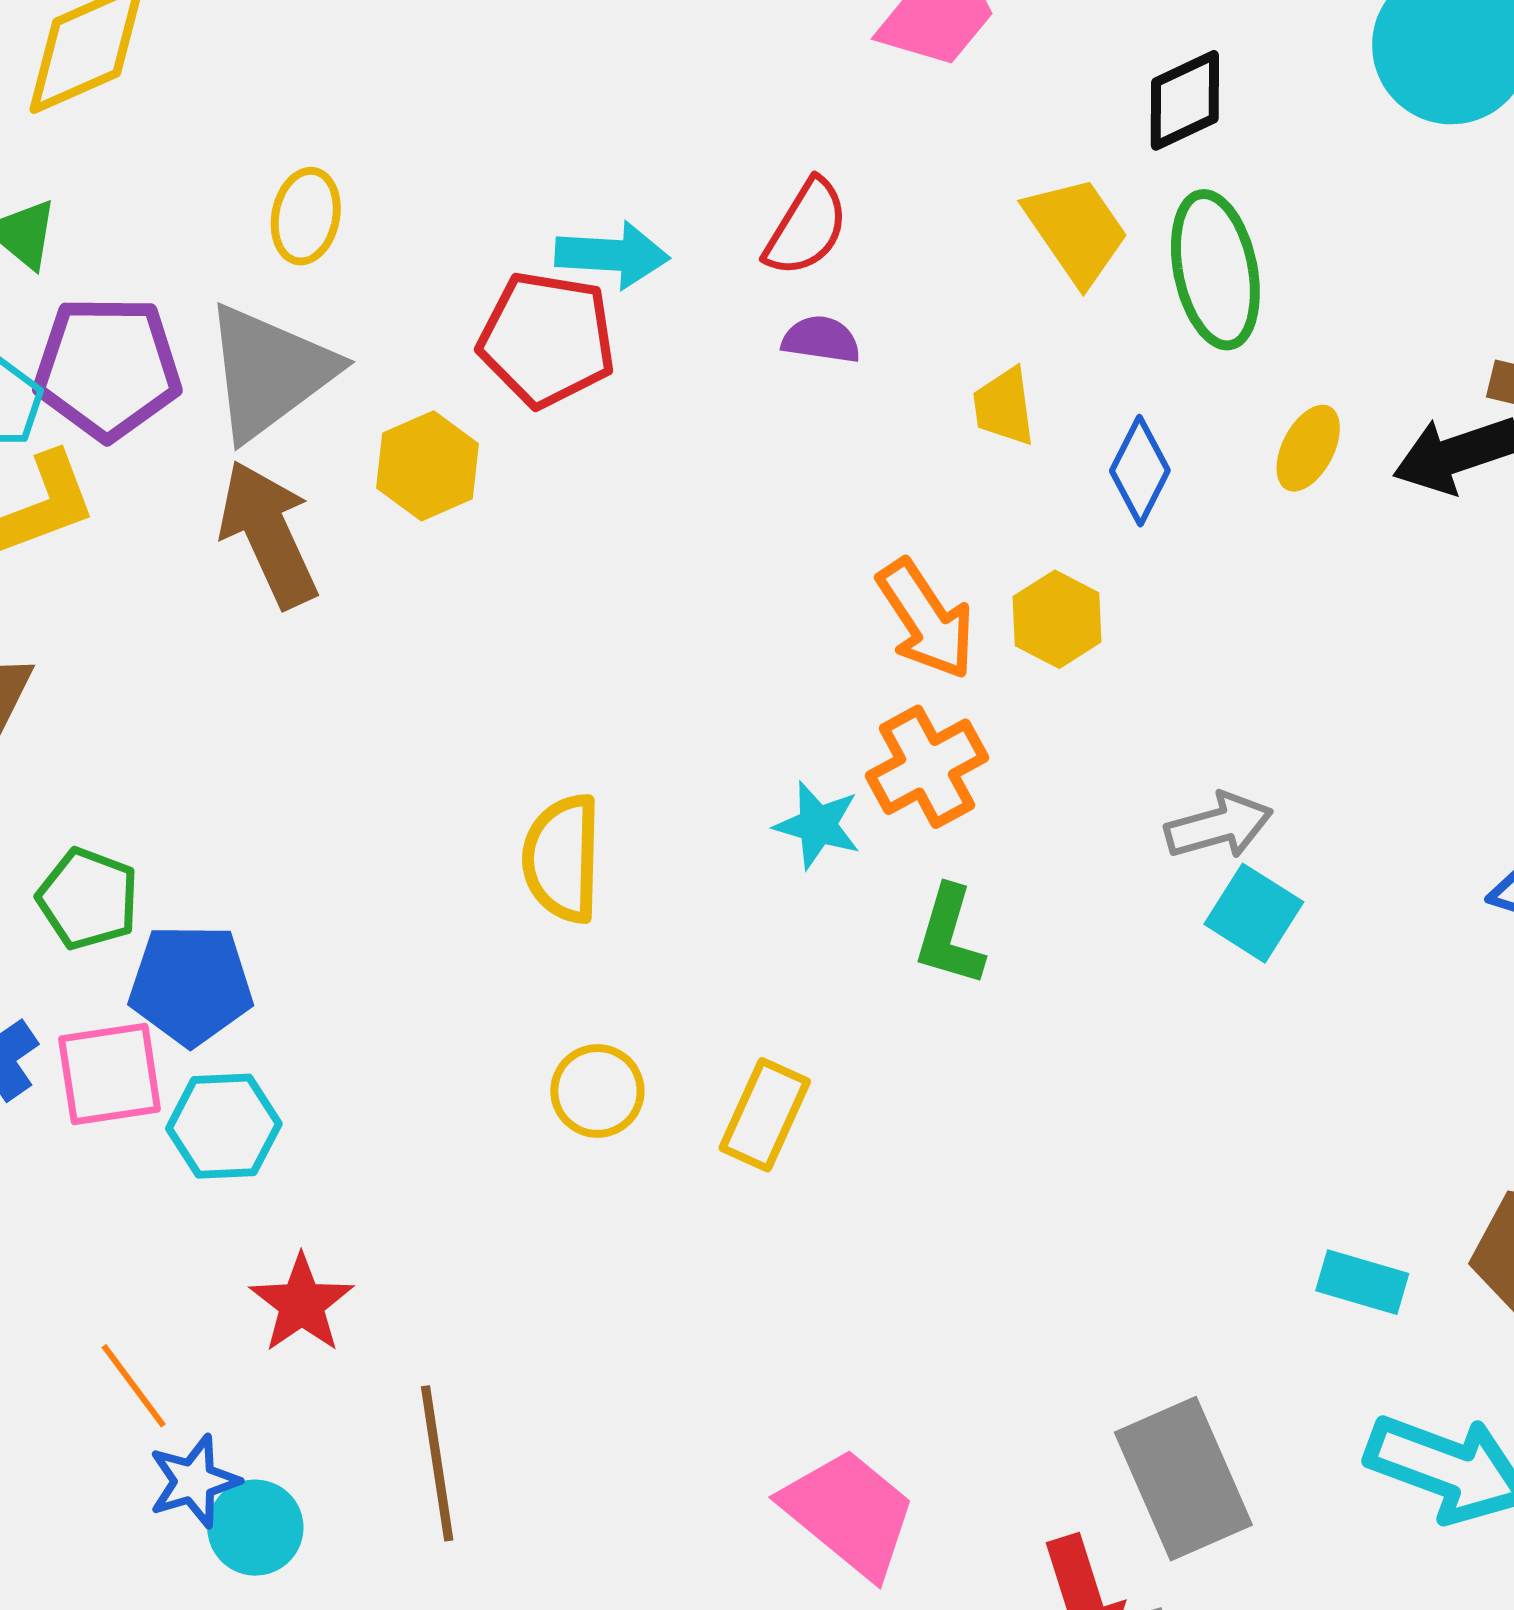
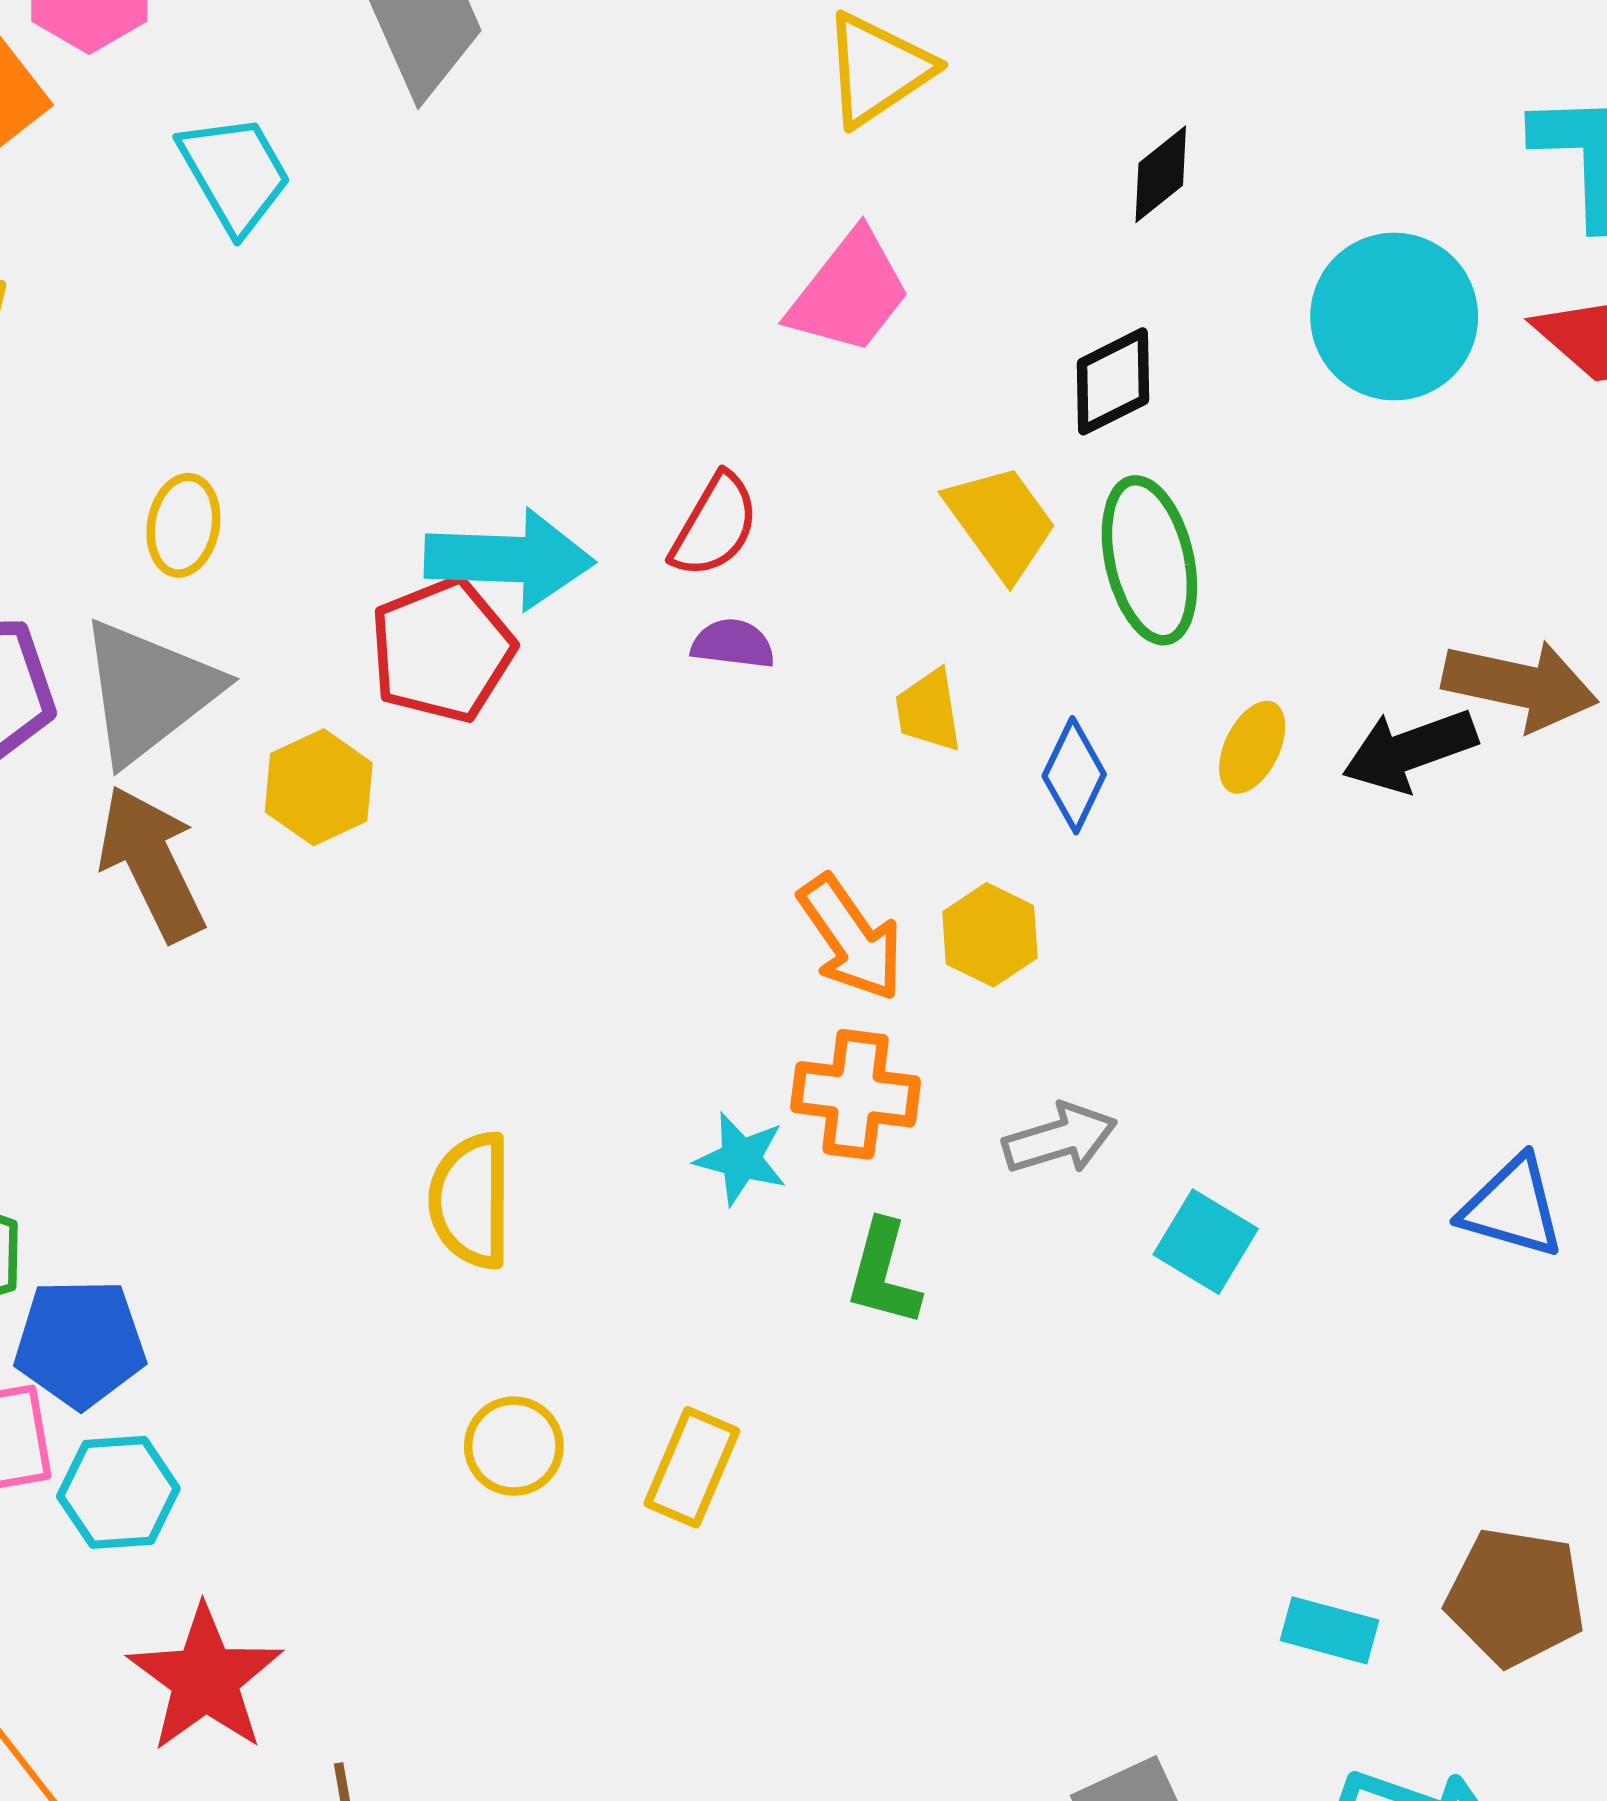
cyan arrow: (612, 255) -> (509, 559), size x1.4
red pentagon: (547, 339) -> (442, 650), turned -30
orange cross: (927, 767) -> (856, 1094), turned 37
gray arrow: (1219, 826) -> (1060, 1139), moved
red star: (302, 1304) -> (205, 1679), size x1.4

